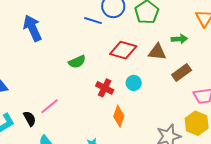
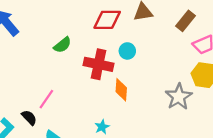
brown rectangle: (182, 73) -> (185, 21), moved
red cross: (105, 88) -> (99, 64), size x1.5

